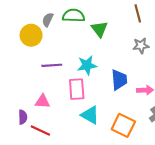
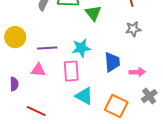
yellow circle: (31, 35) -> (15, 37), moved
pink triangle: (42, 102) -> (38, 70), moved
purple semicircle: (23, 117) -> (14, 84), moved

